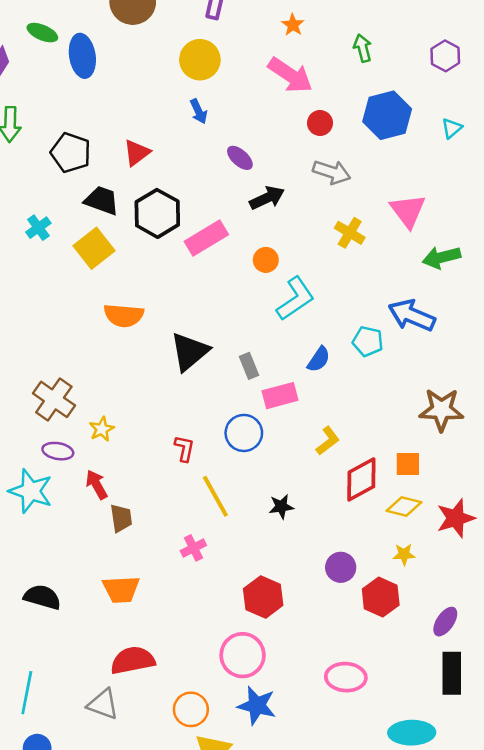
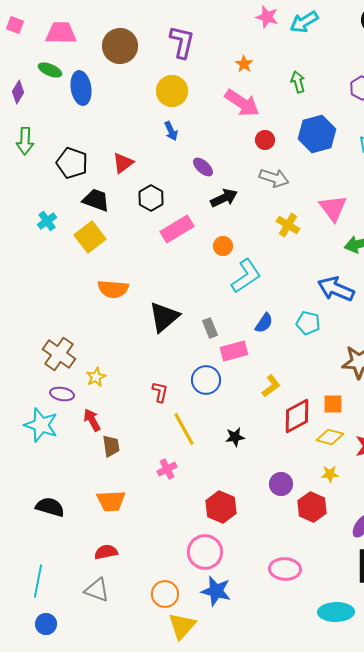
black hexagon: (157, 213) -> (151, 198), moved, size x0.7
cyan pentagon: (368, 341) -> (308, 323), moved
red semicircle: (133, 660) -> (106, 552), moved, size x0.7

